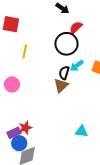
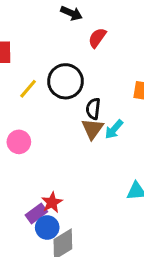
black circle: (66, 44) -> (65, 81), moved
yellow line: (25, 51) -> (28, 89), turned 40
cyan arrow: (77, 66) -> (114, 129), moved

